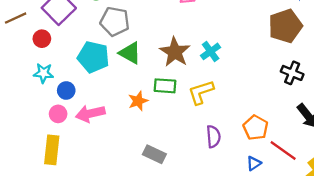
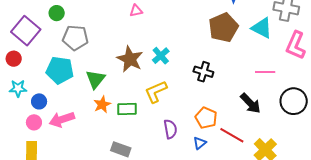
green triangle: (130, 53) -> (95, 79), moved, turned 45
black cross: (292, 73) -> (203, 72), moved
green rectangle: (165, 86) -> (127, 109), moved
blue triangle: (254, 163) -> (200, 143), moved

